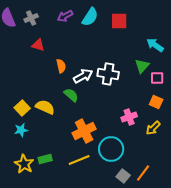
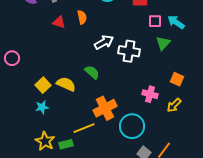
orange semicircle: (61, 66) -> (82, 17), moved
white arrow: (83, 76) -> (104, 42), moved
pink square: (157, 78) -> (155, 21), moved
pink cross: (129, 117) -> (150, 94), turned 35
green rectangle: (45, 159) -> (66, 144), moved
yellow line: (79, 160) -> (84, 128), moved

